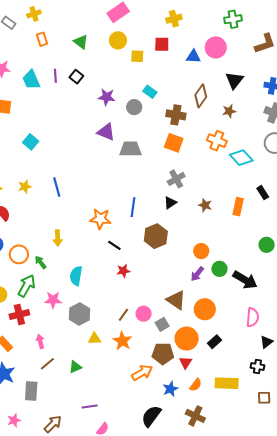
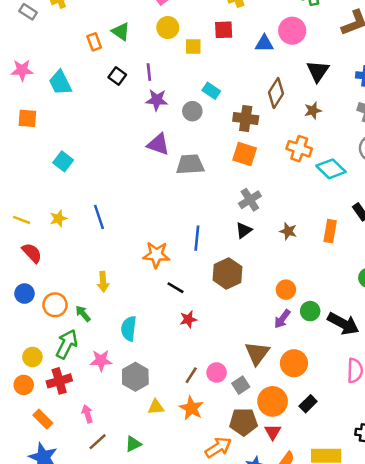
orange rectangle: (42, 39) -> (94, 42), moved
purple line: (55, 76) -> (149, 72), moved
brown triangle: (176, 300) -> (257, 353), turned 35

